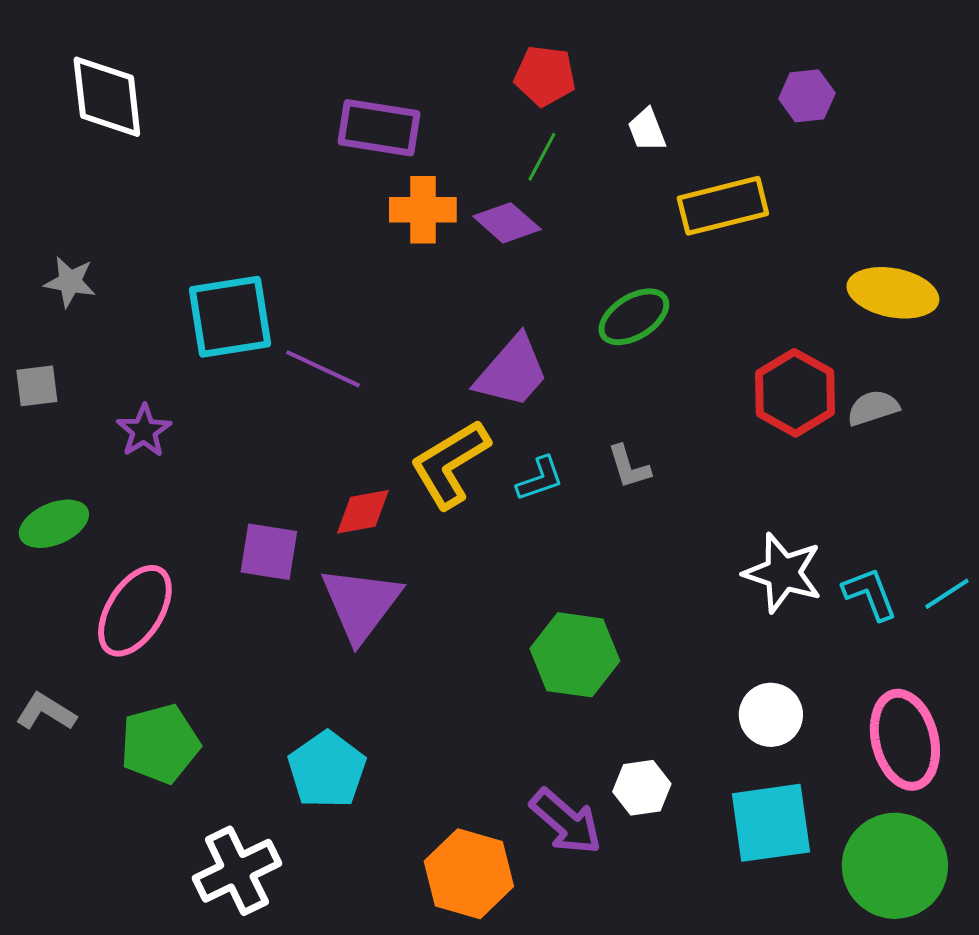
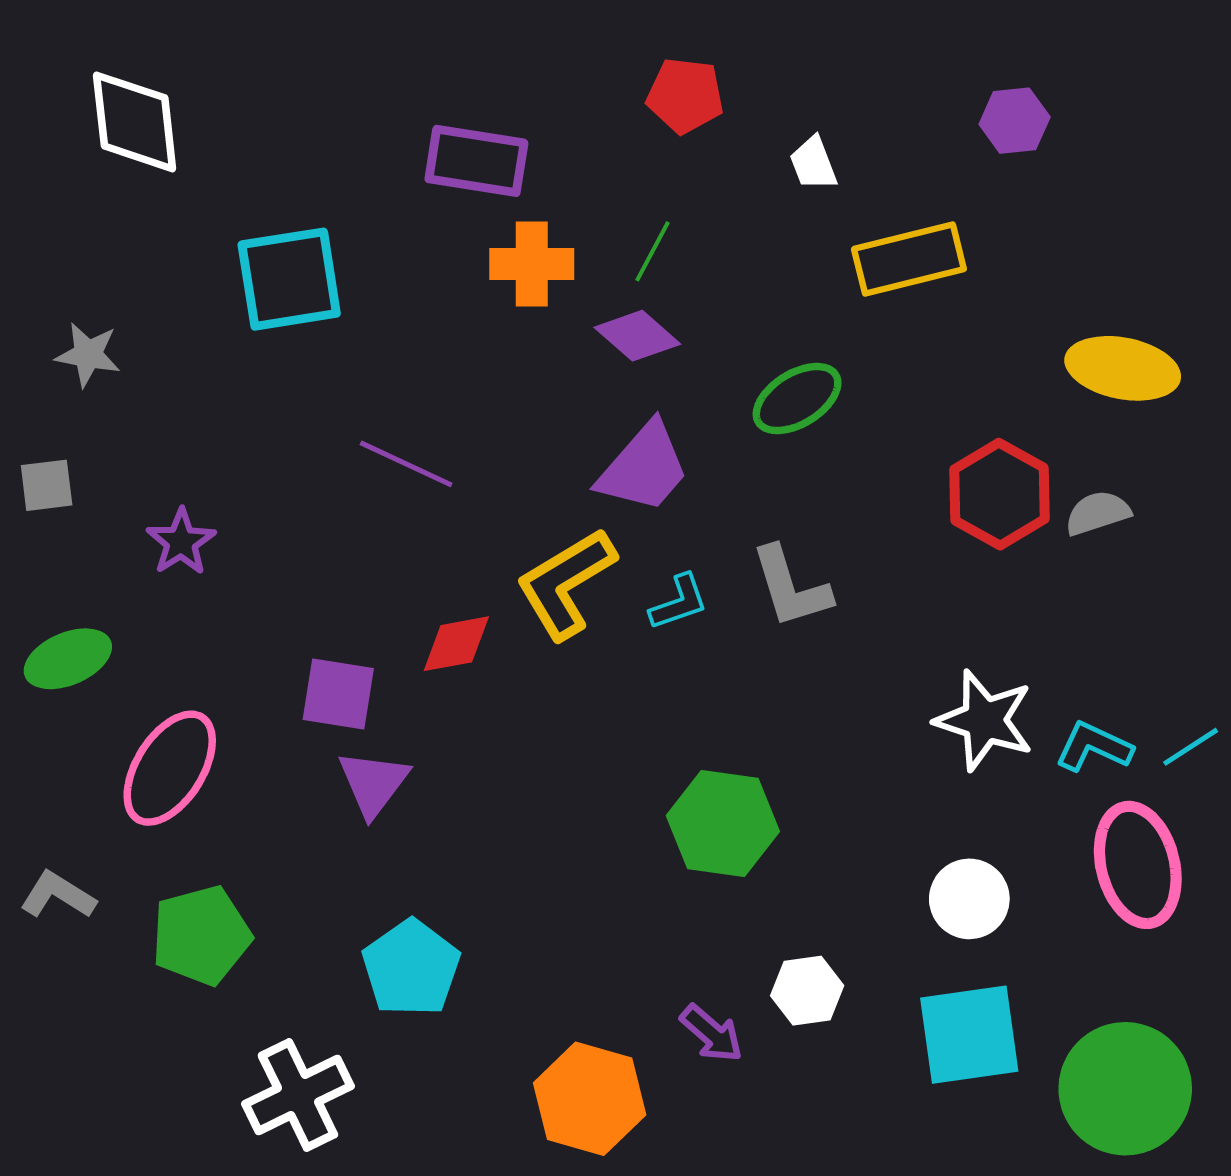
green line: (542, 157) -> (652, 251), moved
purple diamond: (507, 223) -> (637, 336), moved
cyan square: (230, 317) -> (289, 279), moved
gray L-shape: (629, 467) -> (791, 587), size x1.5
cyan L-shape: (870, 594) -> (1094, 747), turned -44
purple triangle: (361, 604) -> (373, 783), moved, size x0.7
pink ellipse: (905, 740) -> (1138, 865), moved
purple arrow: (566, 822) -> (712, 1033), size x0.7

